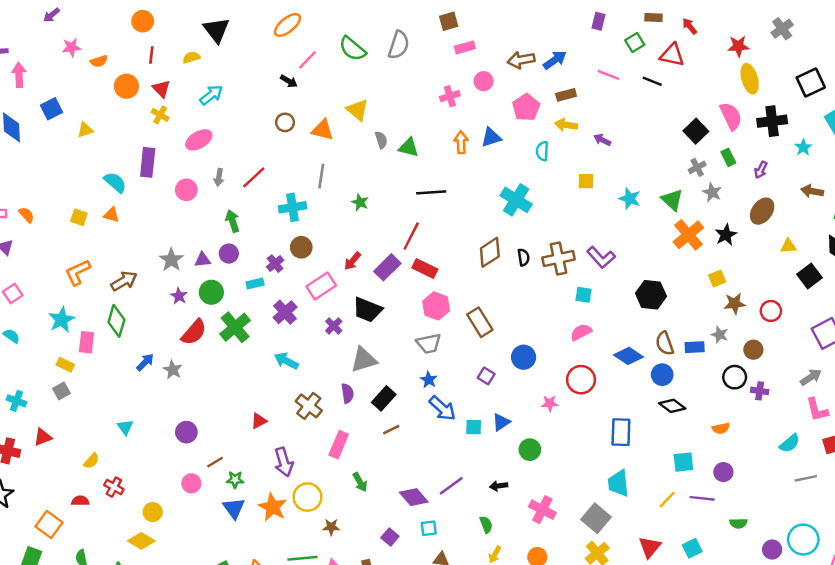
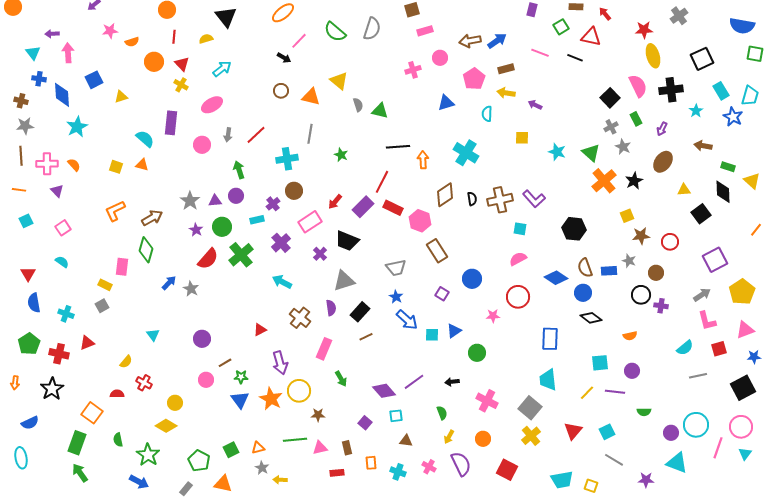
orange arrow: (461, 142) -> (423, 160), moved
pink hexagon: (436, 306) -> (420, 221), moved
cyan star: (61, 320) -> (77, 127), moved

